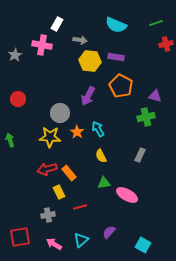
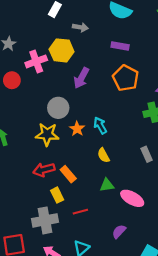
pink cross: (42, 45) -> (36, 61), moved, turned -30
yellow hexagon: (90, 61) -> (62, 50), moved
purple arrow: (88, 96) -> (81, 78), moved
red circle: (18, 99) -> (12, 80), moved
gray rectangle: (140, 155) -> (147, 154), turned -48
gray cross: (48, 215) -> (45, 220), size x1.6
purple semicircle: (109, 232) -> (119, 231), moved

